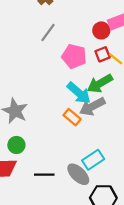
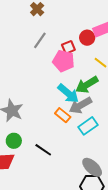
red square: (103, 54) -> (68, 47), moved
cyan rectangle: (93, 160) -> (88, 126), moved
gray ellipse: (78, 174) -> (92, 167), moved
black line: (44, 175) -> (43, 150), moved, turned 36

